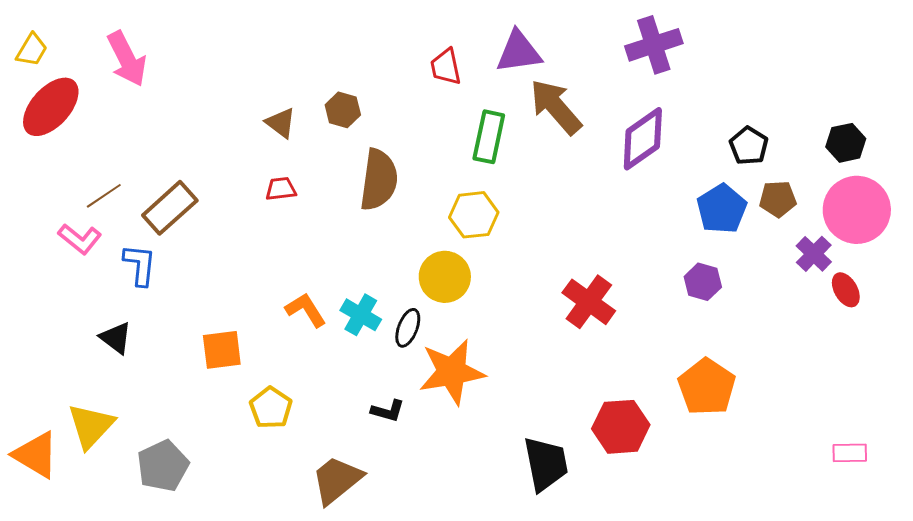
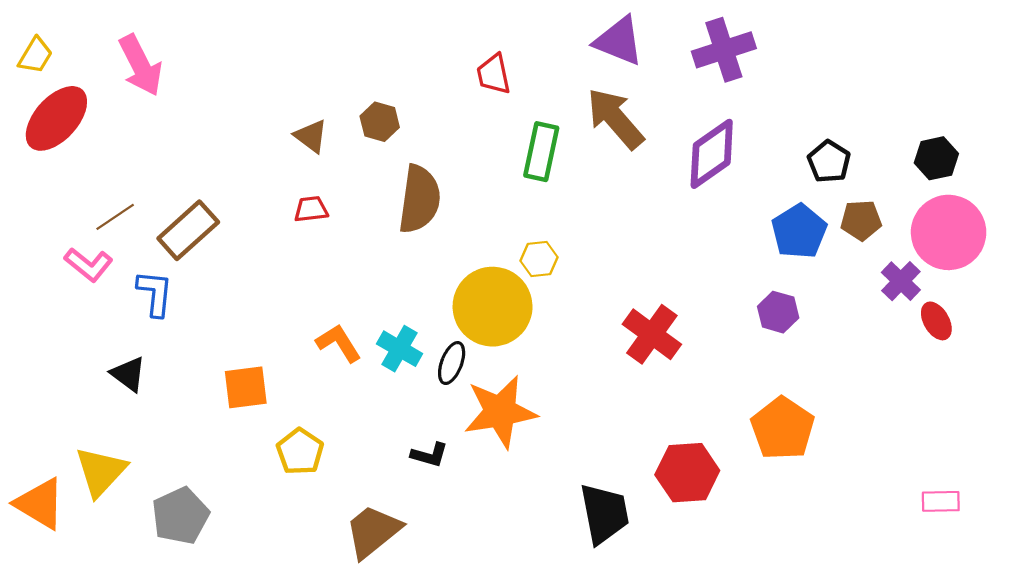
purple triangle: (519, 52) -> (619, 41), moved, turned 30
yellow hexagon: (474, 215) -> (539, 259), moved, size x0.7
yellow circle: (445, 277) -> (493, 307), size x1.4

